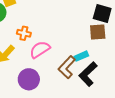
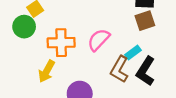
orange cross: (24, 33) -> (61, 43), size x1.6
pink semicircle: (40, 49) -> (99, 40), moved

